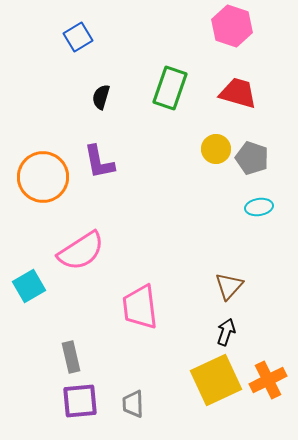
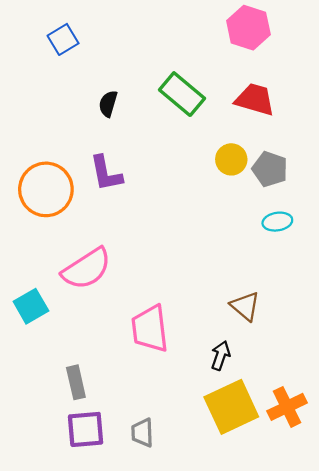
blue square: (78, 37) -> (63, 39), moved
green rectangle: (170, 88) -> (182, 94), turned -69
brown triangle: (229, 286) -> (245, 306), turned -32
black arrow: (226, 332) -> (221, 356), moved

